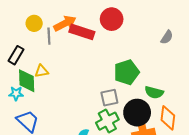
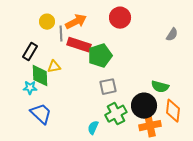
red rectangle: (82, 32) -> (79, 45), moved
green pentagon: (126, 72) -> (100, 56), moved
gray square: (109, 98) -> (108, 87), moved

